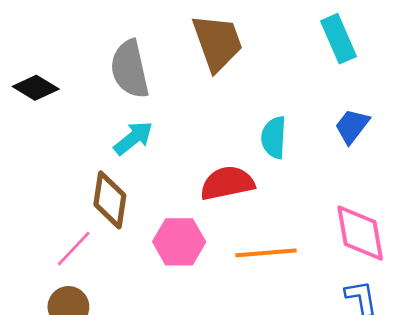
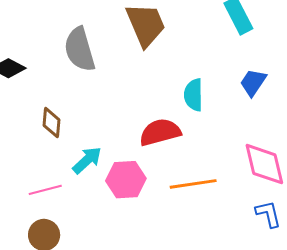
cyan arrow: (133, 138) -> (87, 160), moved
brown diamond: (110, 200) -> (52, 123), moved, size x0.7
pink line: (74, 249) -> (45, 190), turned 36

